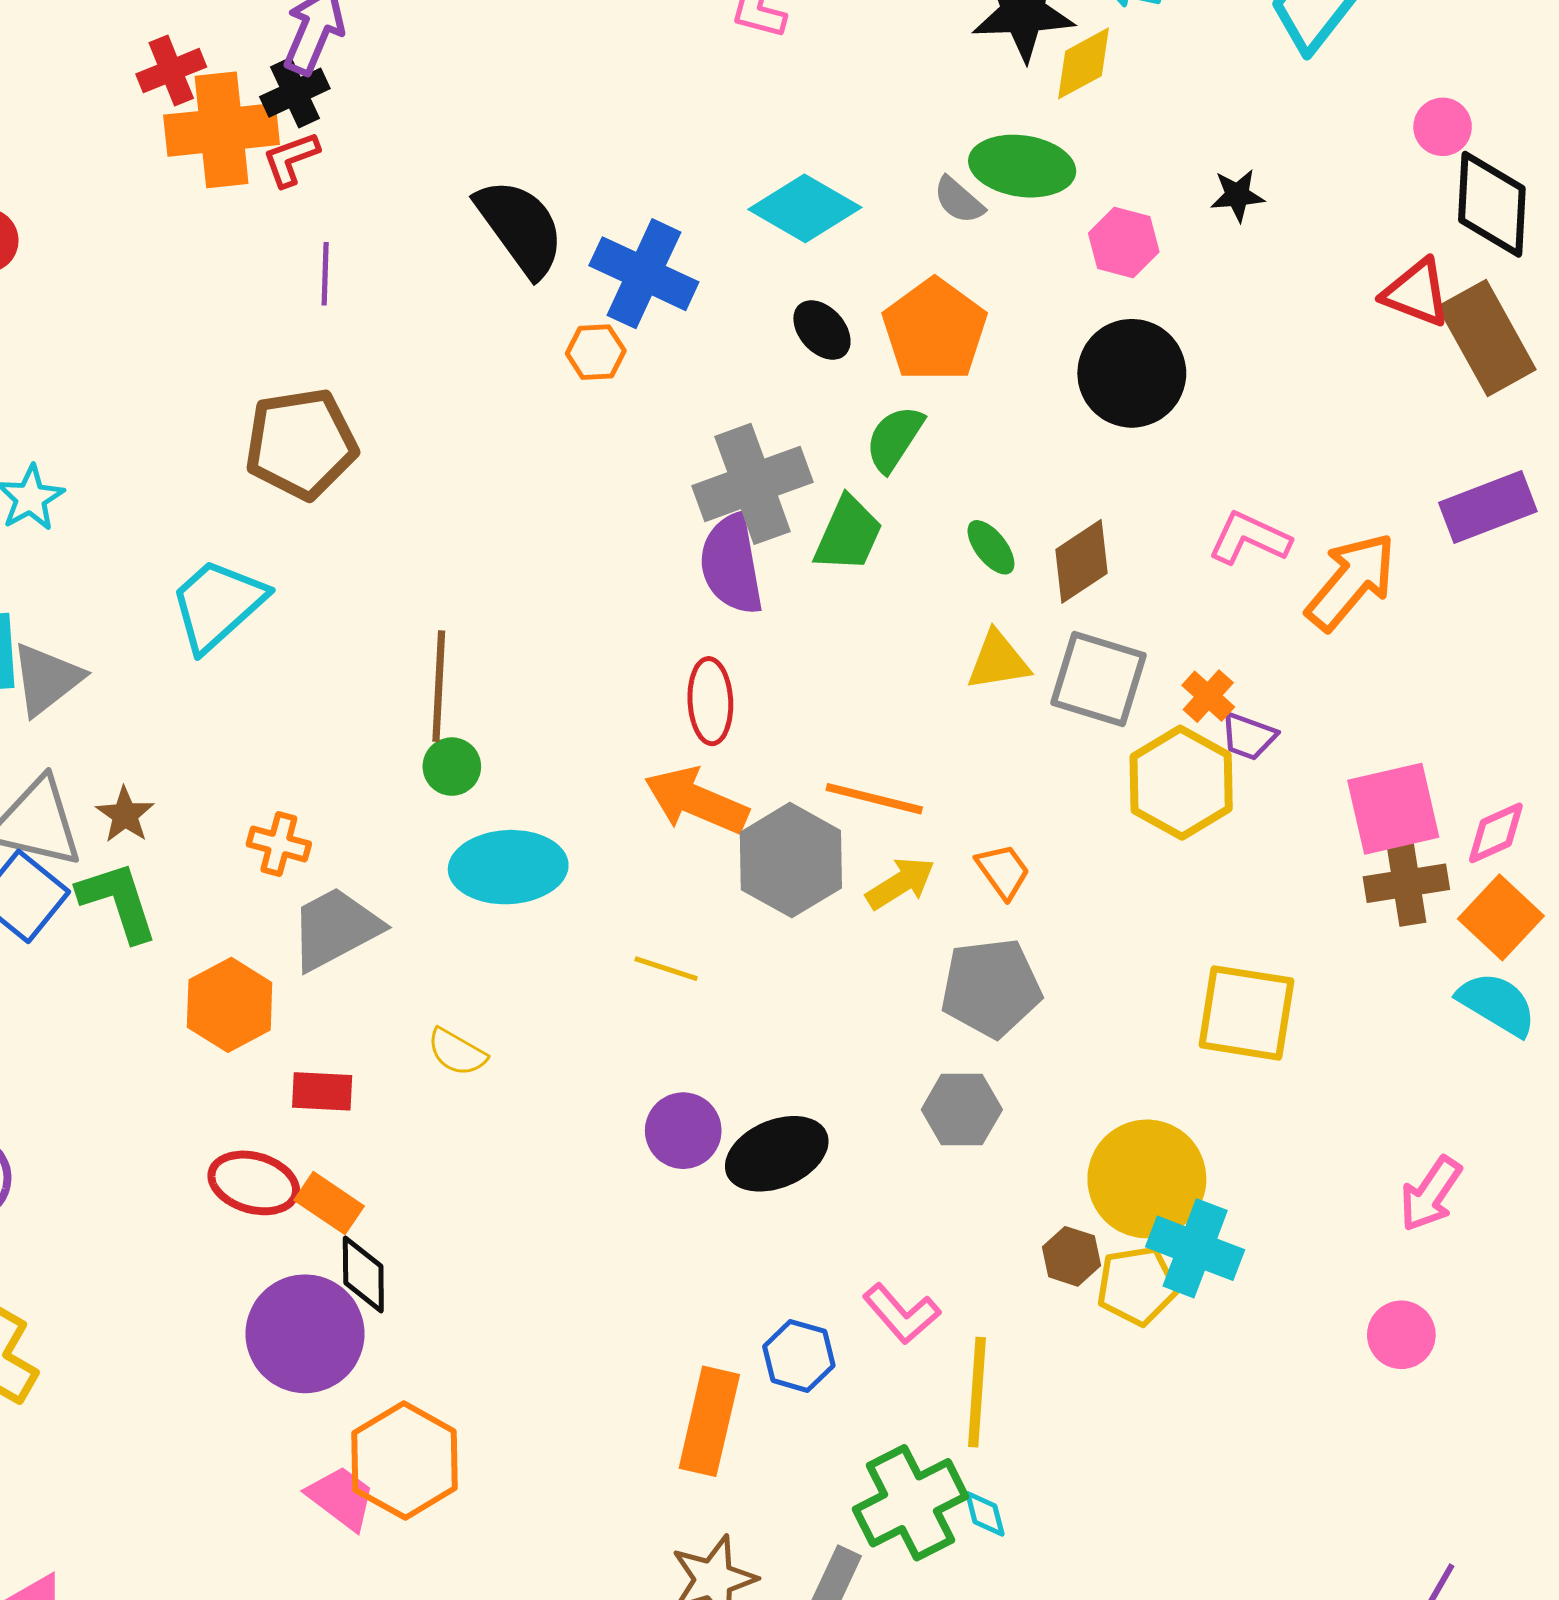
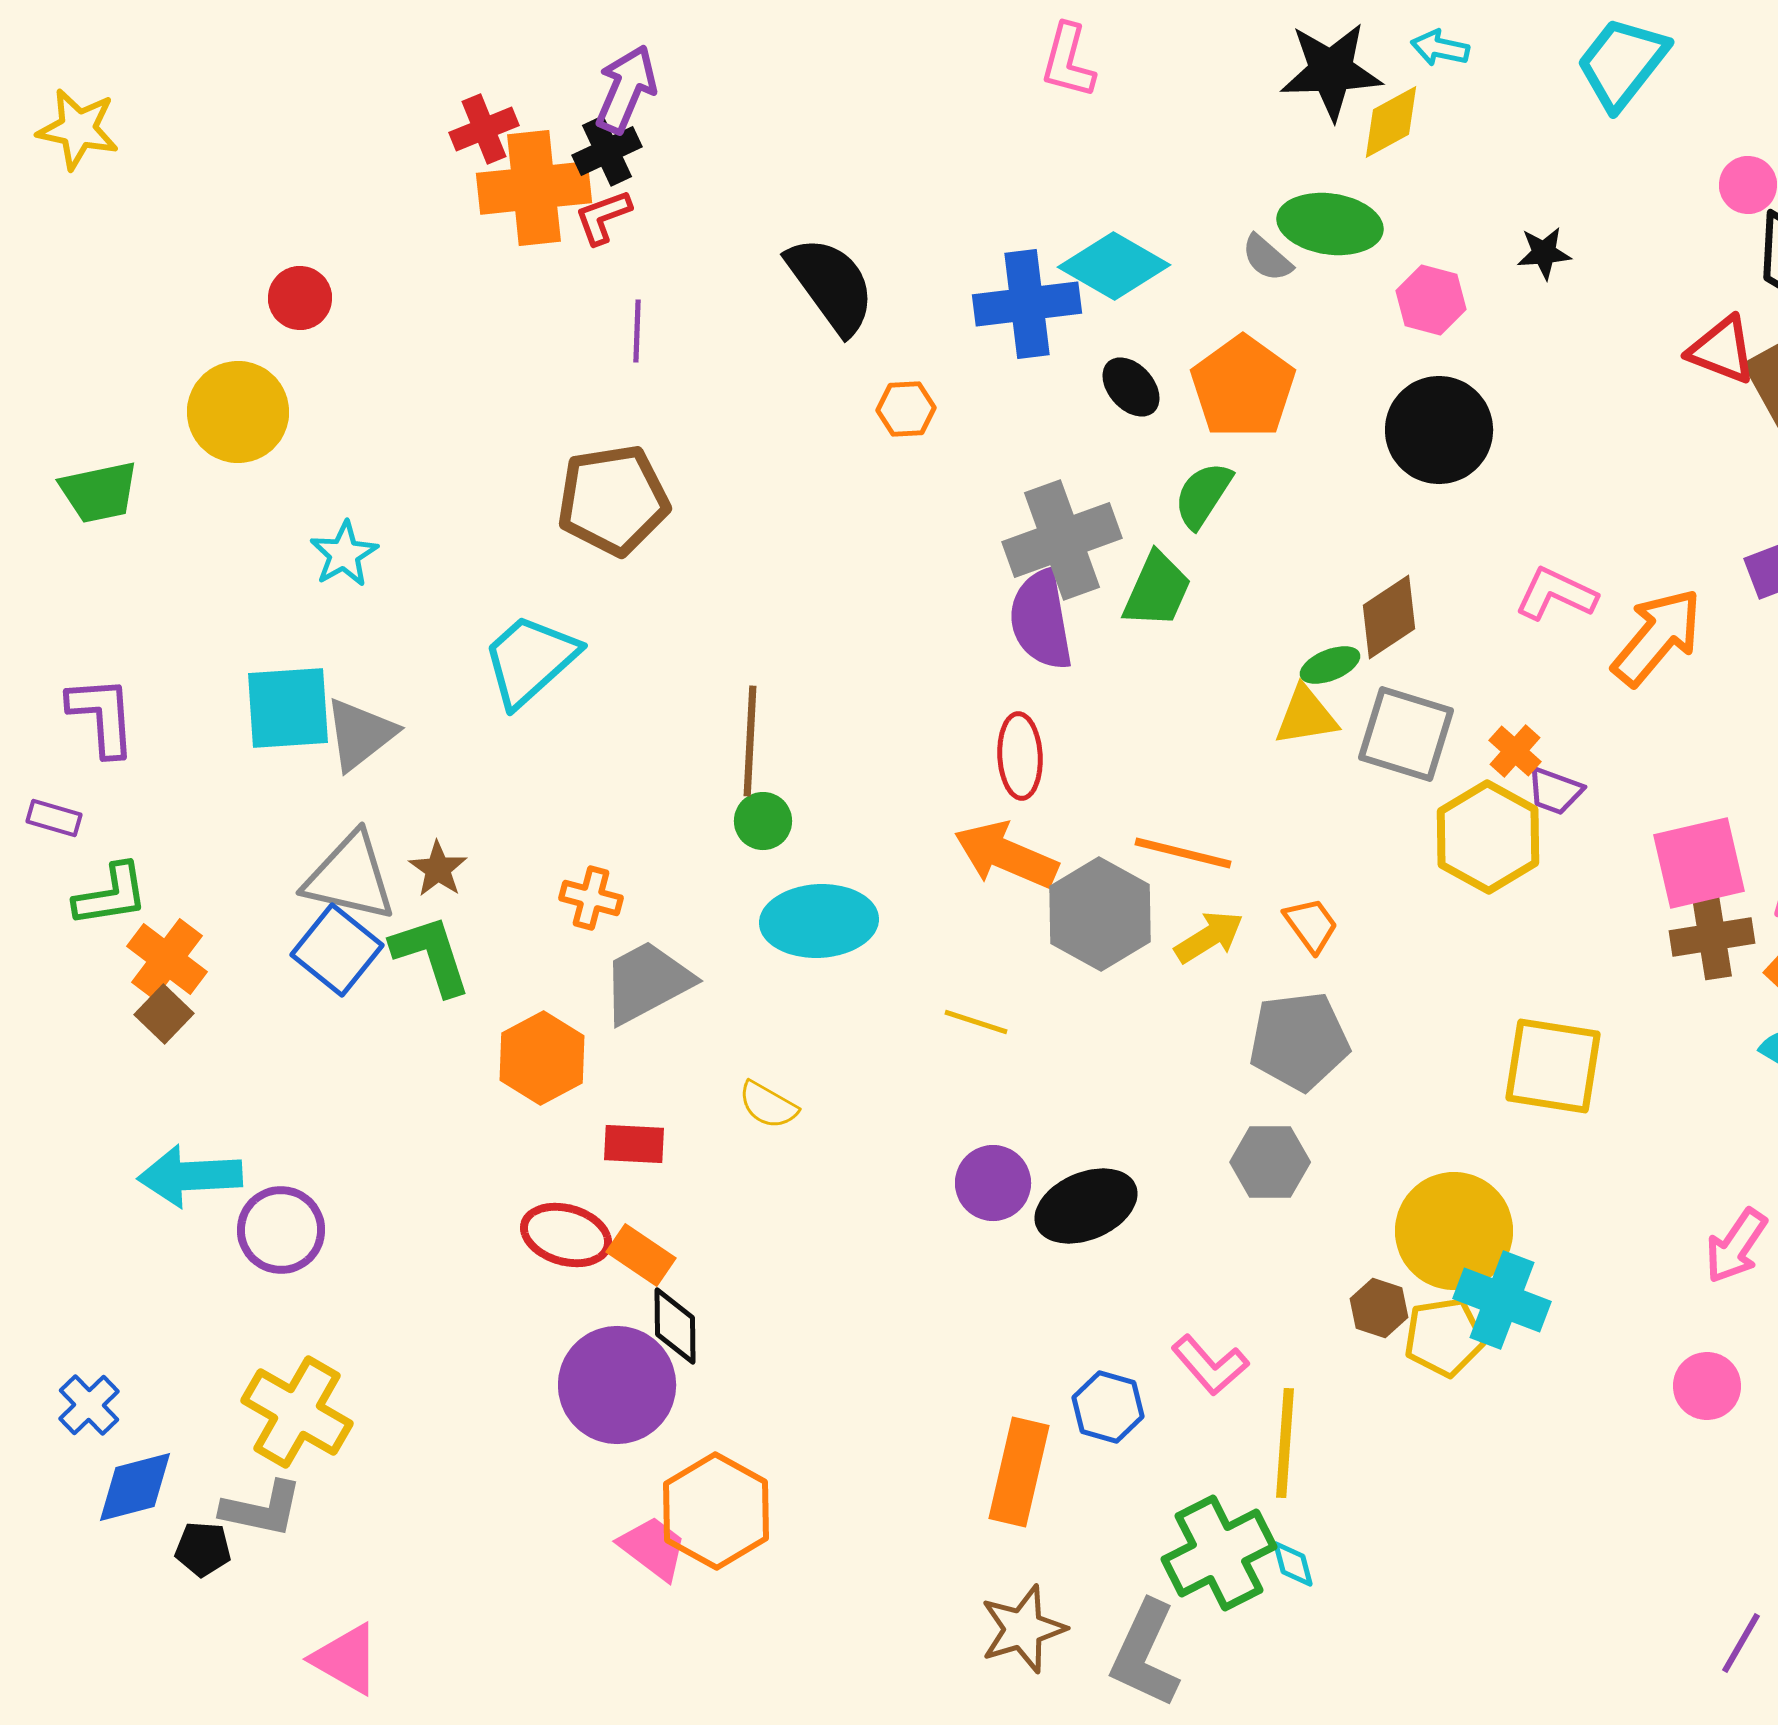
blue cross: (644, 274) -> (1027, 304), moved, turned -32
green ellipse: (991, 547) -> (1330, 665), moved, turned -74

